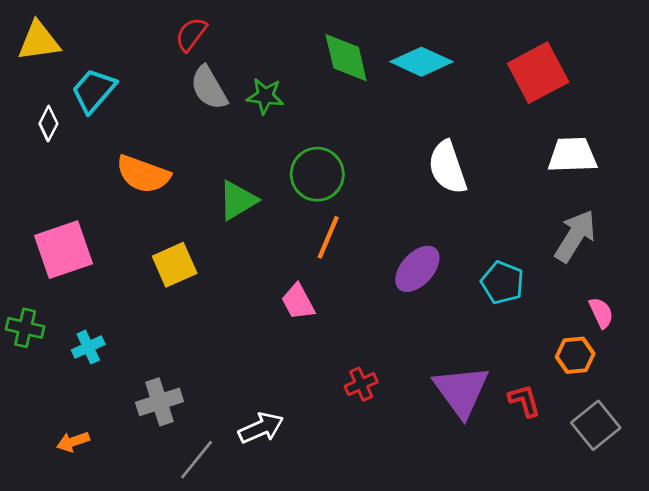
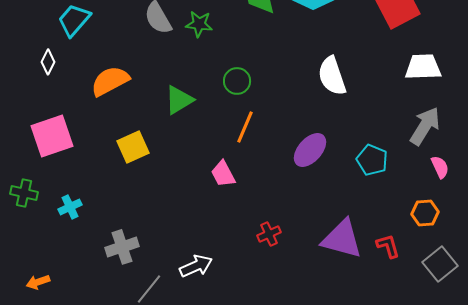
white diamond: (48, 123) -> (48, 62), moved
orange semicircle: (143, 174) -> (110, 81), turned 132
green circle: (317, 174) -> (237, 81), size x0.7
pink semicircle: (601, 313) -> (440, 167), moved
purple triangle: (461, 391) -> (342, 239), turned -39
orange arrow: (73, 442) -> (38, 282), moved

